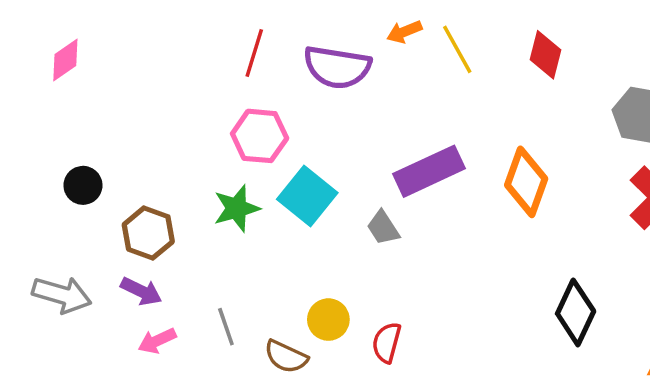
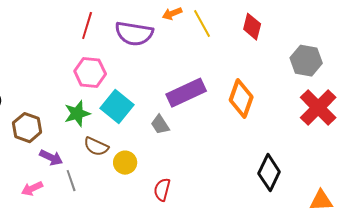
purple arrow: (141, 291) -> (51, 158), moved
yellow circle: (328, 320) -> (125, 163), moved
brown semicircle: (286, 357) -> (96, 147), moved

